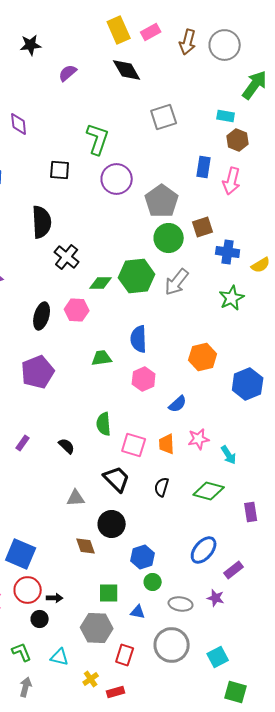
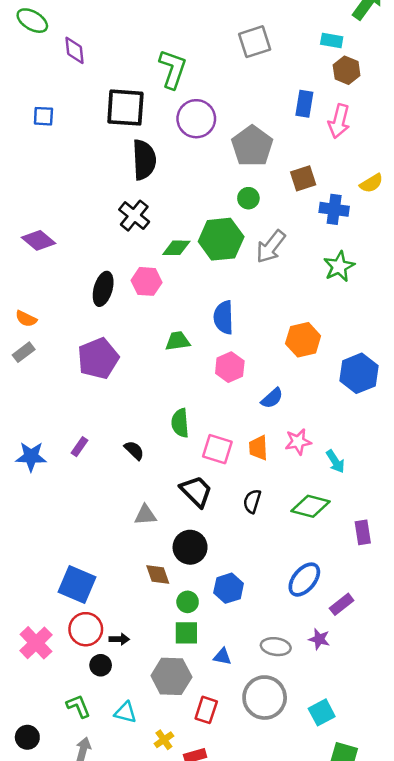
black square: (60, 170) -> (125, 108), size x1.6
black semicircle: (42, 222) -> (144, 160), moved
green circle: (169, 238) -> (248, 198), moved, size x0.6
yellow semicircle: (261, 265) -> (371, 183), moved
green circle: (153, 582) -> (188, 602), moved

